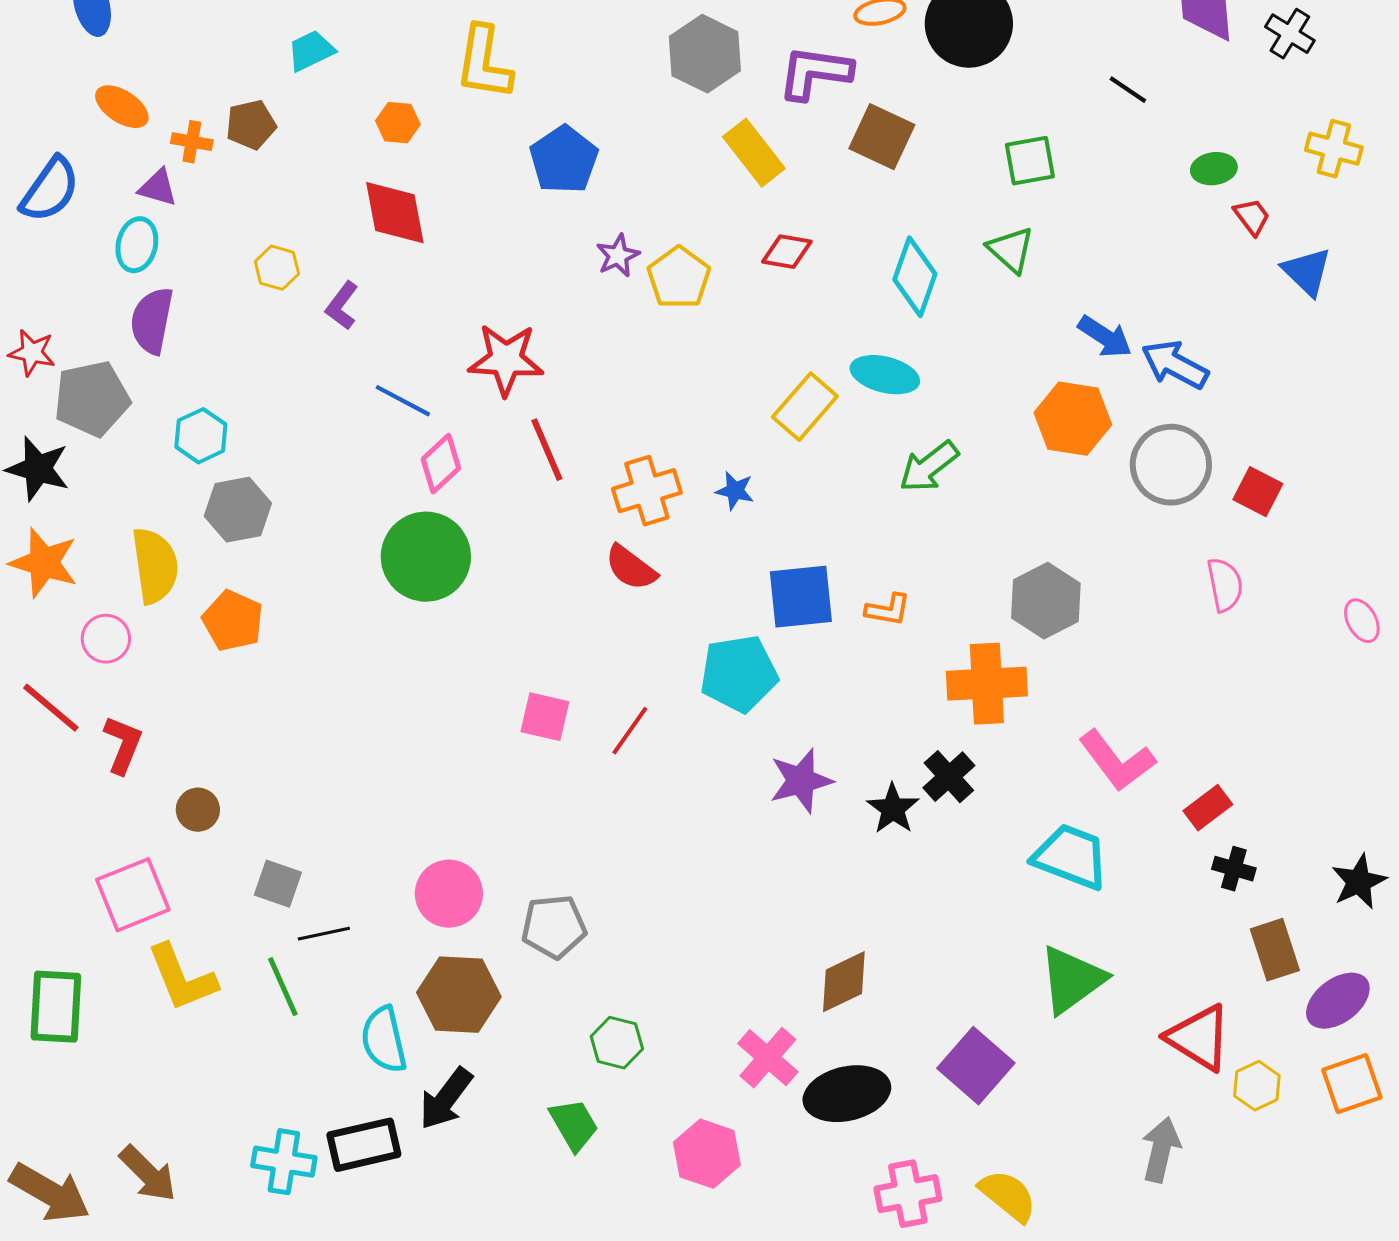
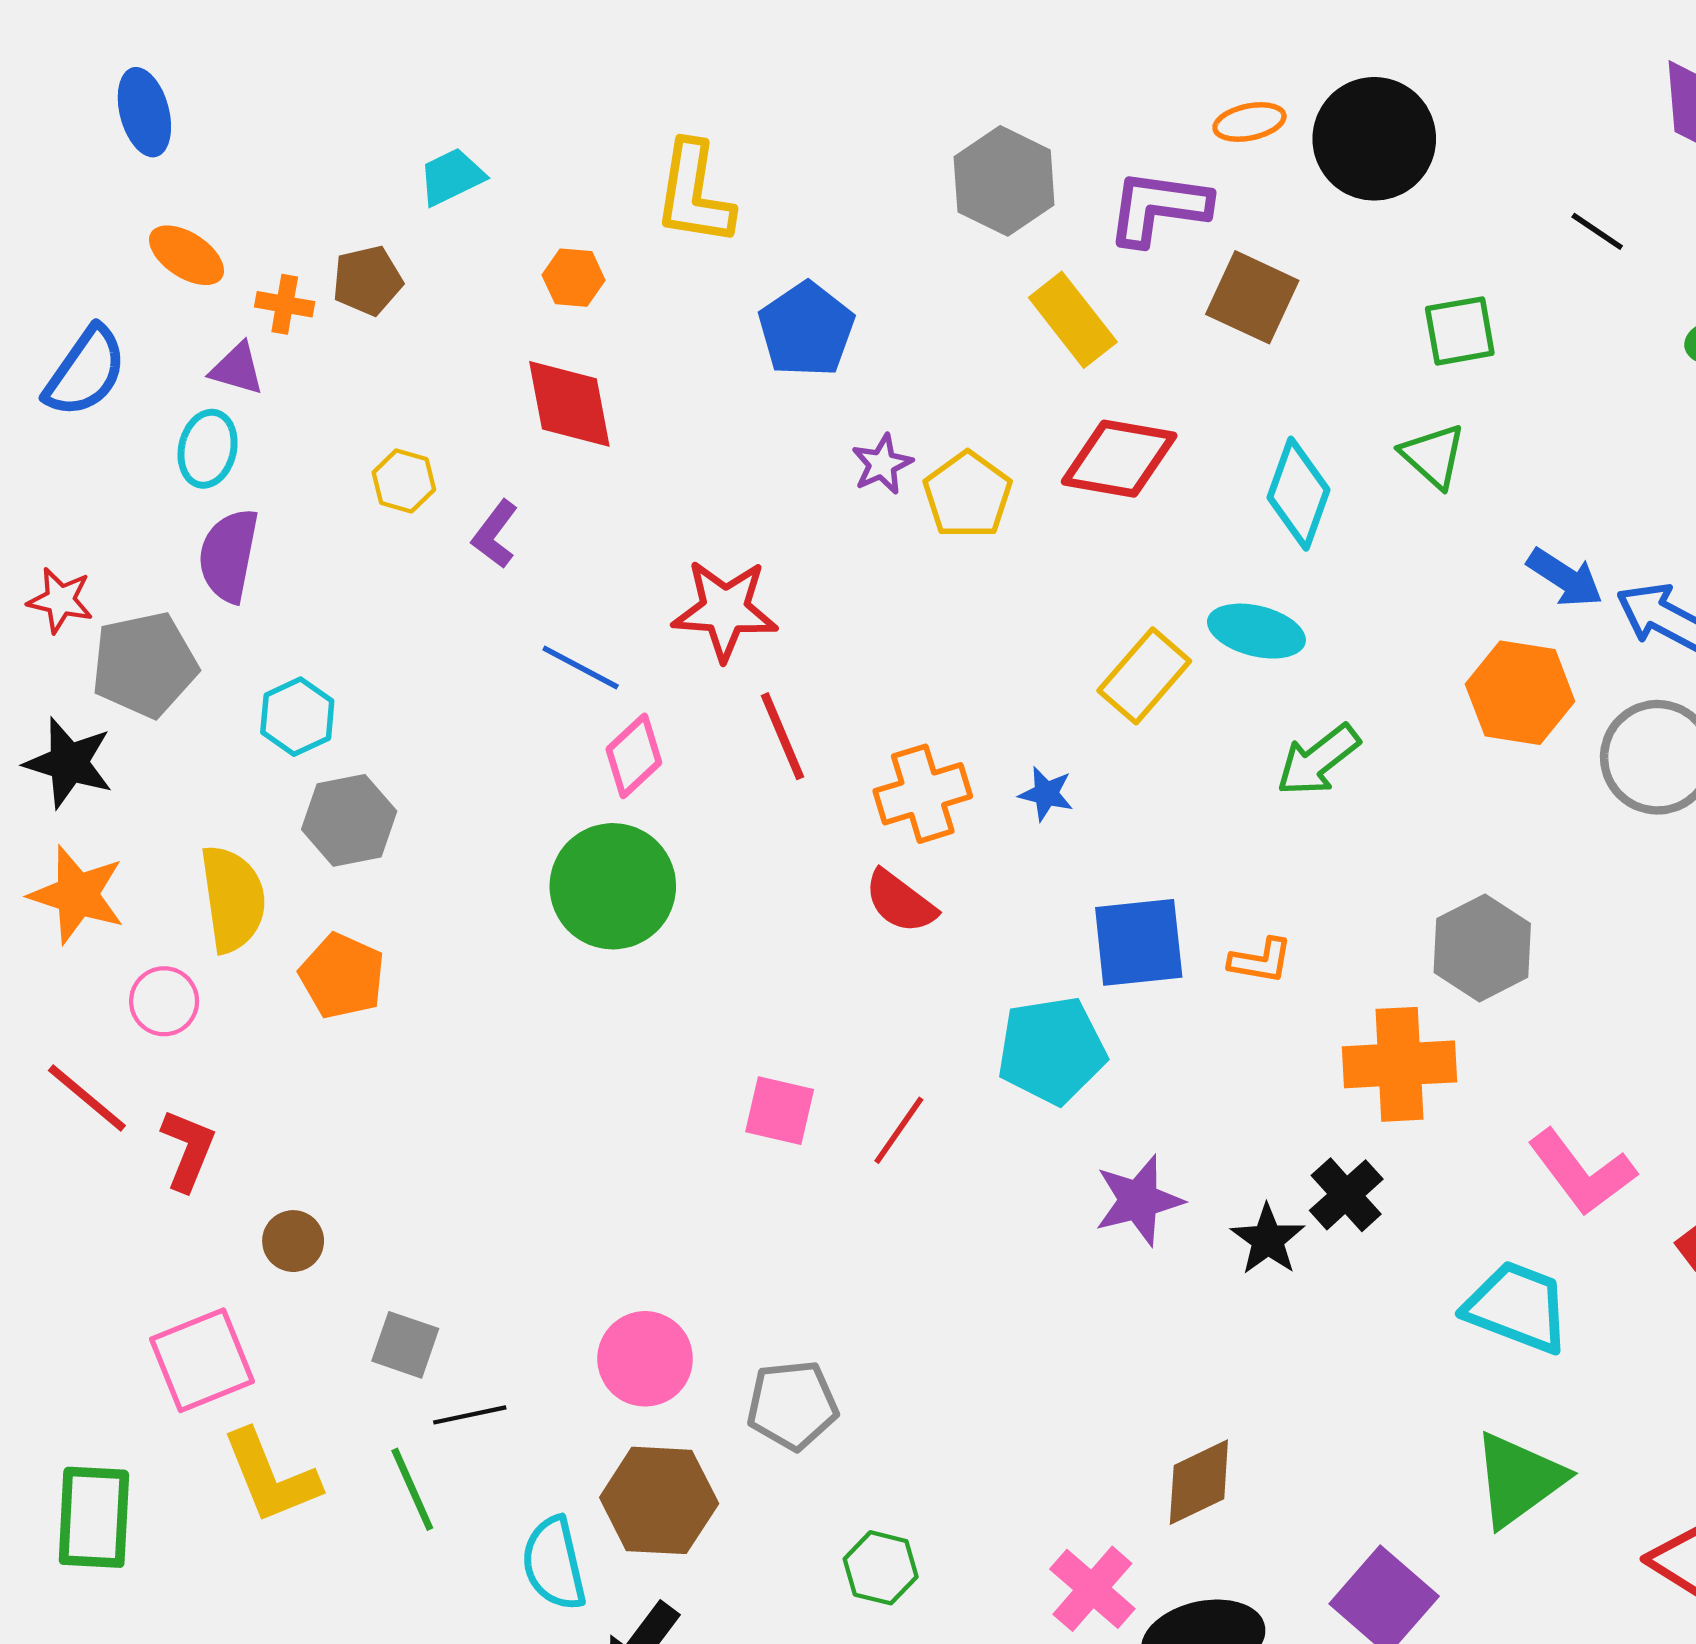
red diamond: (787, 252) -> (1119, 459), size x1.6

